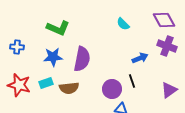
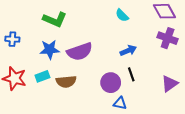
blue arrow: (140, 58) -> (128, 51), moved
purple semicircle: (82, 59) -> (80, 52), turned 60

